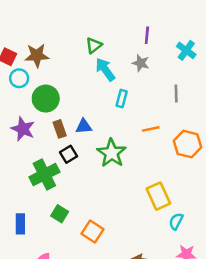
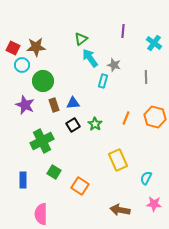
gray star: (141, 63) -> (114, 65), moved
orange line: (151, 129) -> (126, 118), moved, turned -56
green star: (112, 153) -> (95, 124), size x0.6
black square: (68, 154) -> (73, 125), moved
yellow rectangle: (158, 196) -> (118, 160), moved

